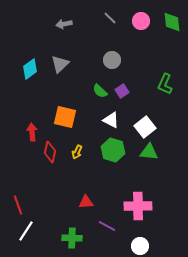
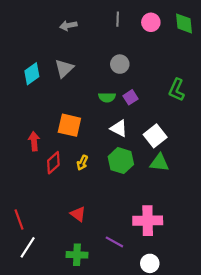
gray line: (110, 18) -> (118, 19), turned 48
green semicircle: (100, 91) -> (107, 97), turned -42
red diamond: (50, 152) -> (53, 163), turned 35
red triangle: (86, 202) -> (78, 214), moved, turned 42

